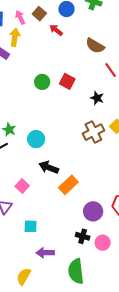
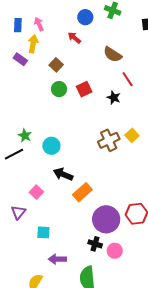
brown square: (39, 14) -> (56, 65), moved
red square: (67, 81) -> (84, 89), turned 35
black star: (97, 98) -> (114, 98), moved
purple circle: (93, 211) -> (106, 219), size x1.4

